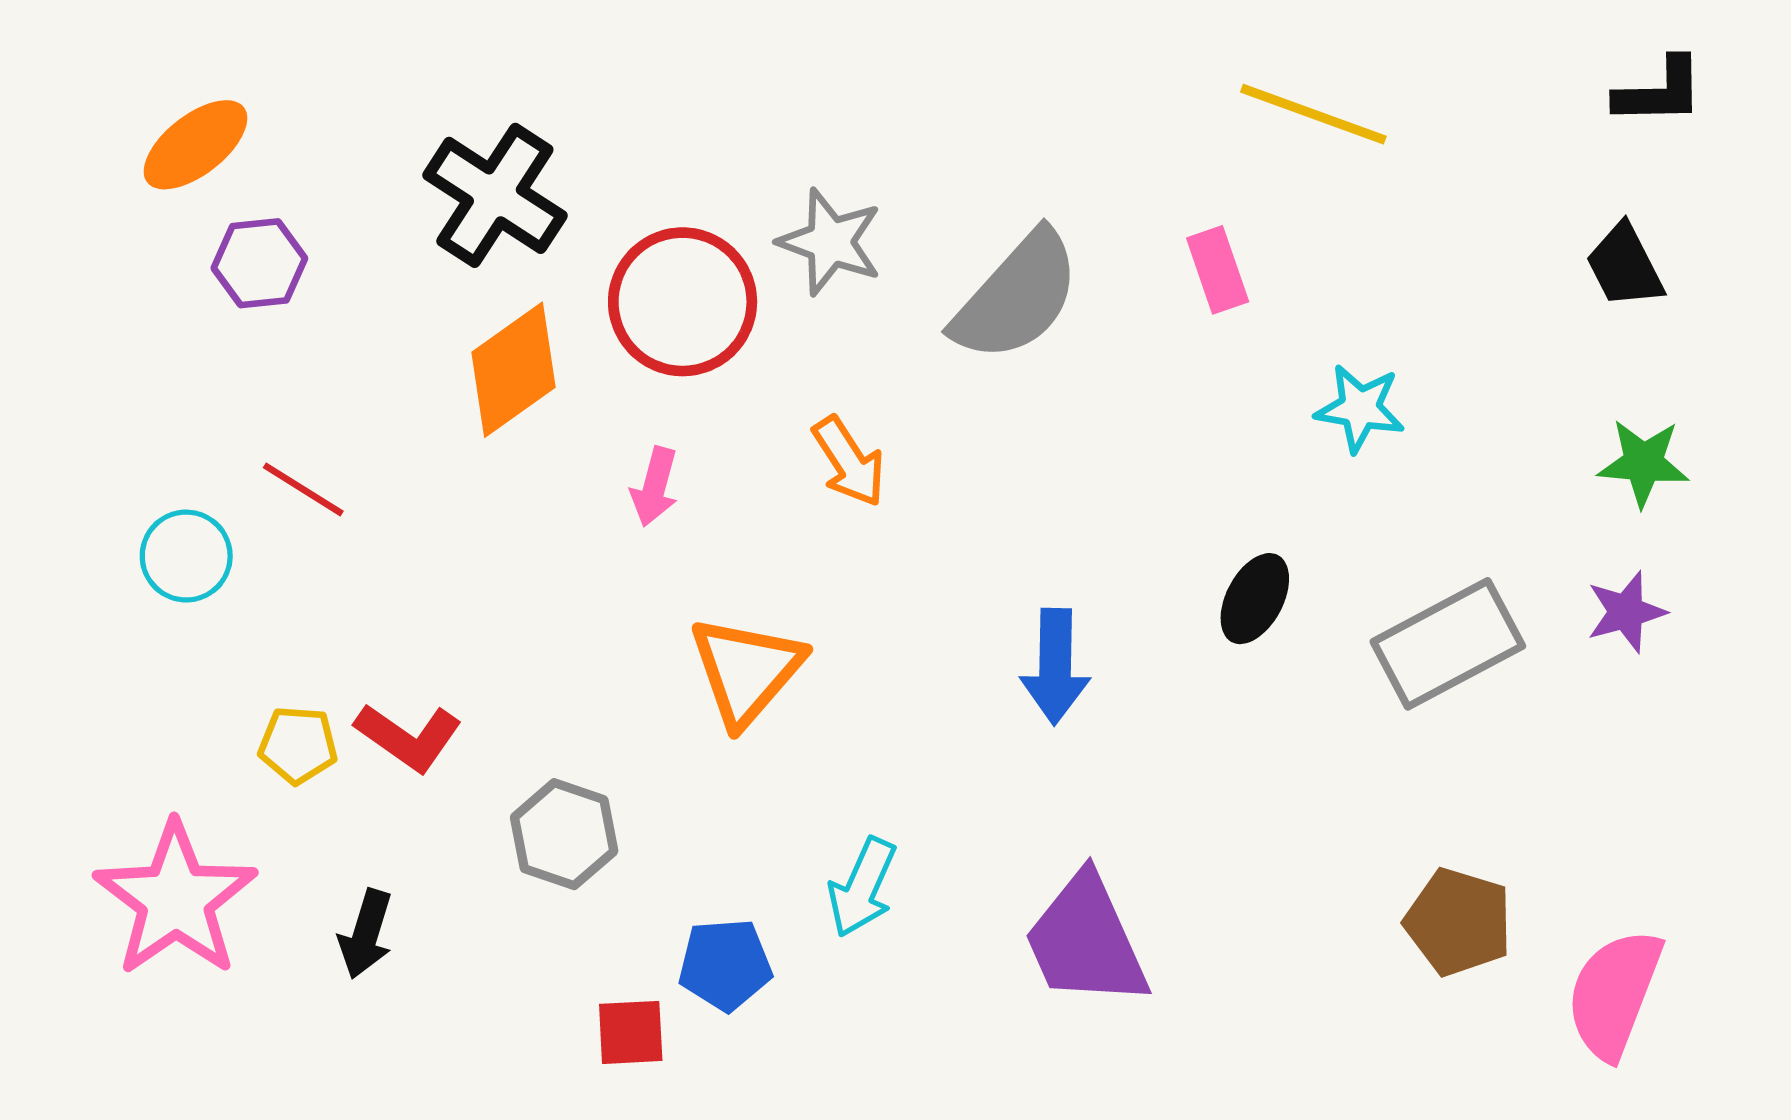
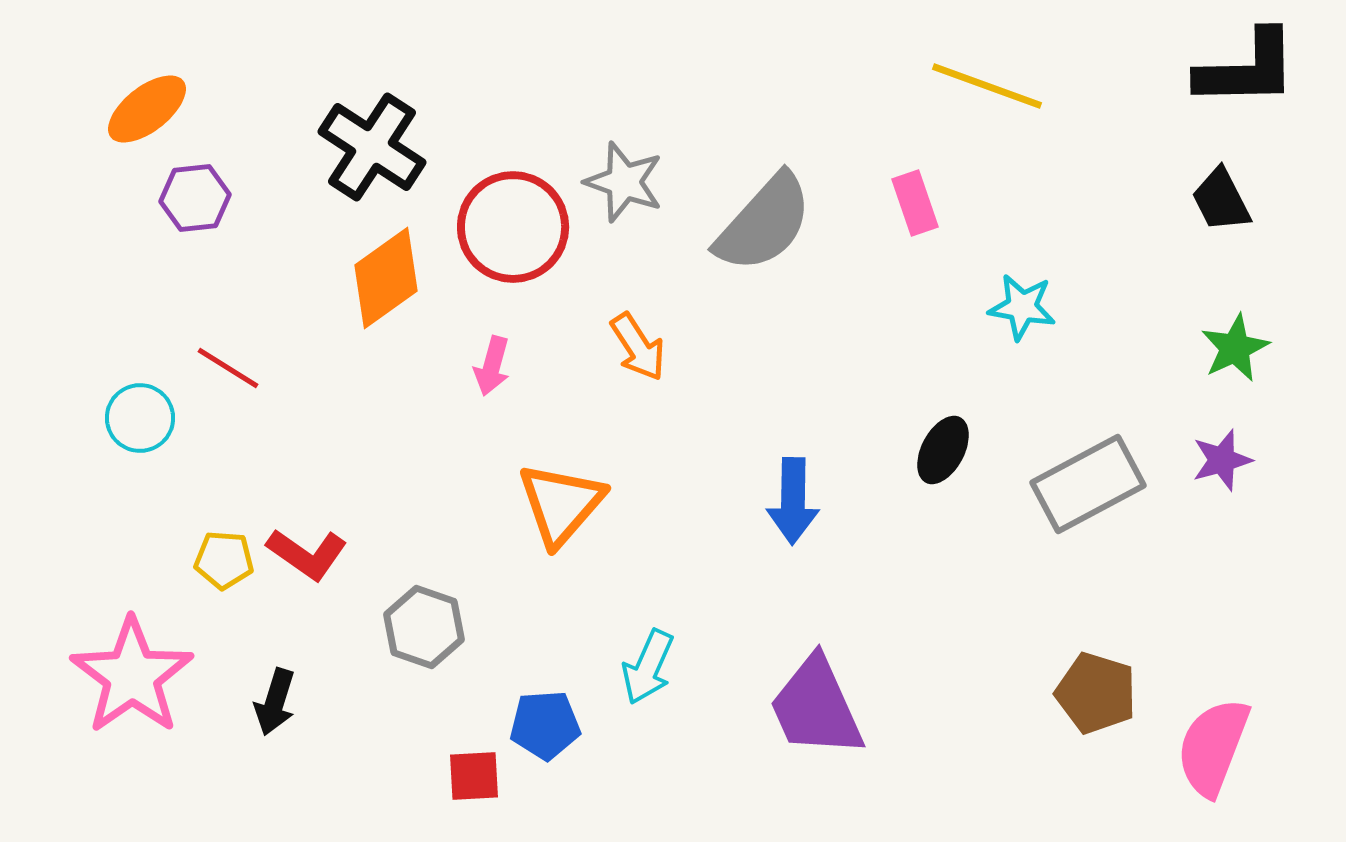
black L-shape: (1659, 92) -> (1247, 69), size x1.5
green star: (1643, 463) -> (1235, 348), turned -30

